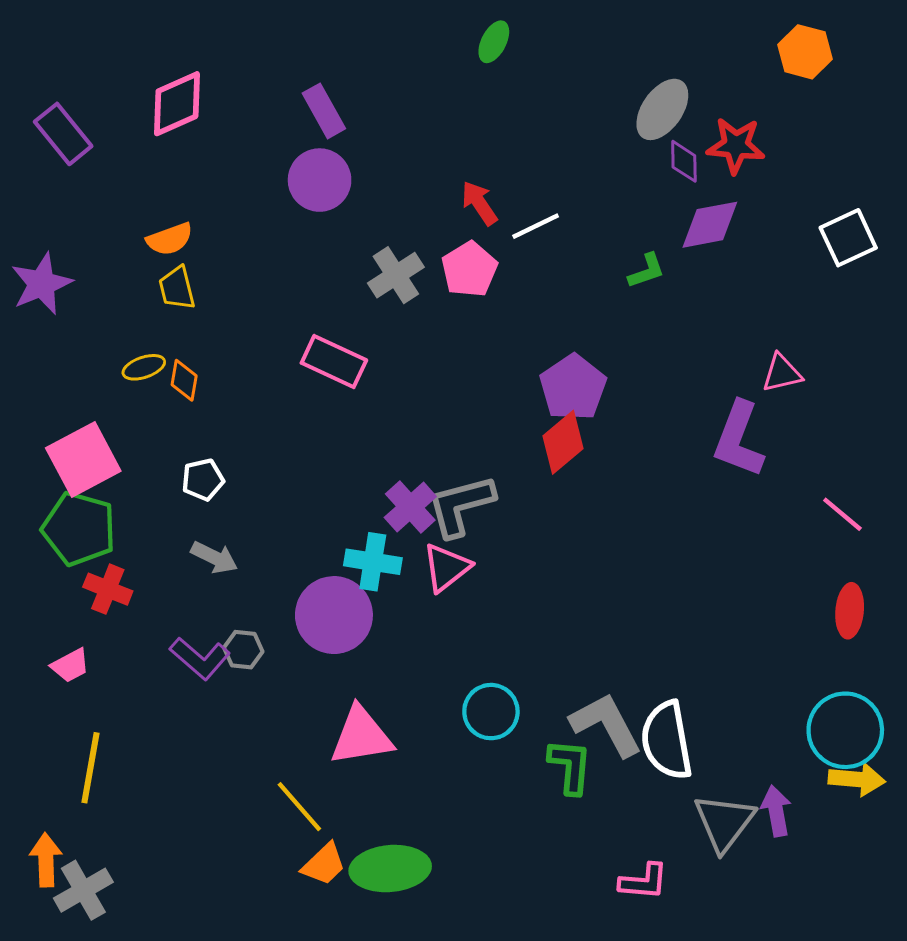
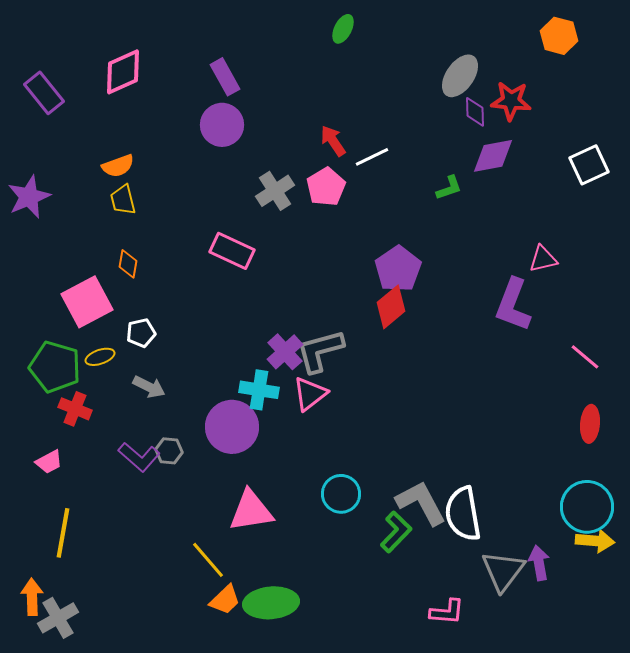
yellow ellipse: (144, 367) -> (100, 357), moved
pink square: (83, 459) -> (87, 302), moved
green L-shape: (570, 766) -> (396, 532), turned 39

